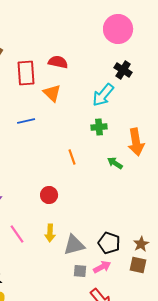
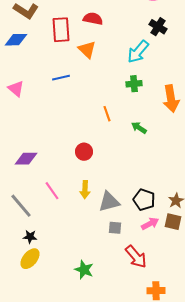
green arrow: (115, 163) -> (139, 128), moved
pink arrow: (102, 267) -> (150, 224), moved

